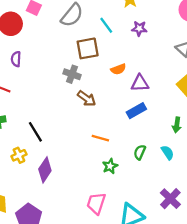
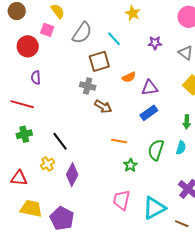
purple star: (139, 28) -> (155, 43), moved
green semicircle: (140, 152) -> (156, 150), size x1.5
cyan semicircle: (168, 153) -> (181, 148), turned 56

